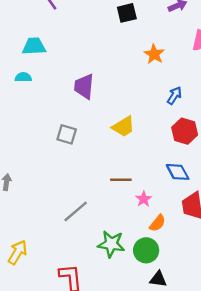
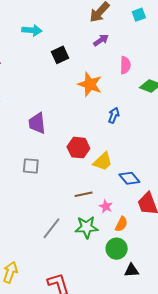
orange star: (154, 54) -> (90, 84), size x1.4
yellow trapezoid: (123, 127) -> (103, 162), moved
red hexagon: (185, 131) -> (78, 148), moved
green star: (111, 244) -> (87, 227), moved

